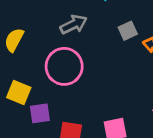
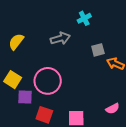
pink circle: (64, 66) -> (48, 81), moved

